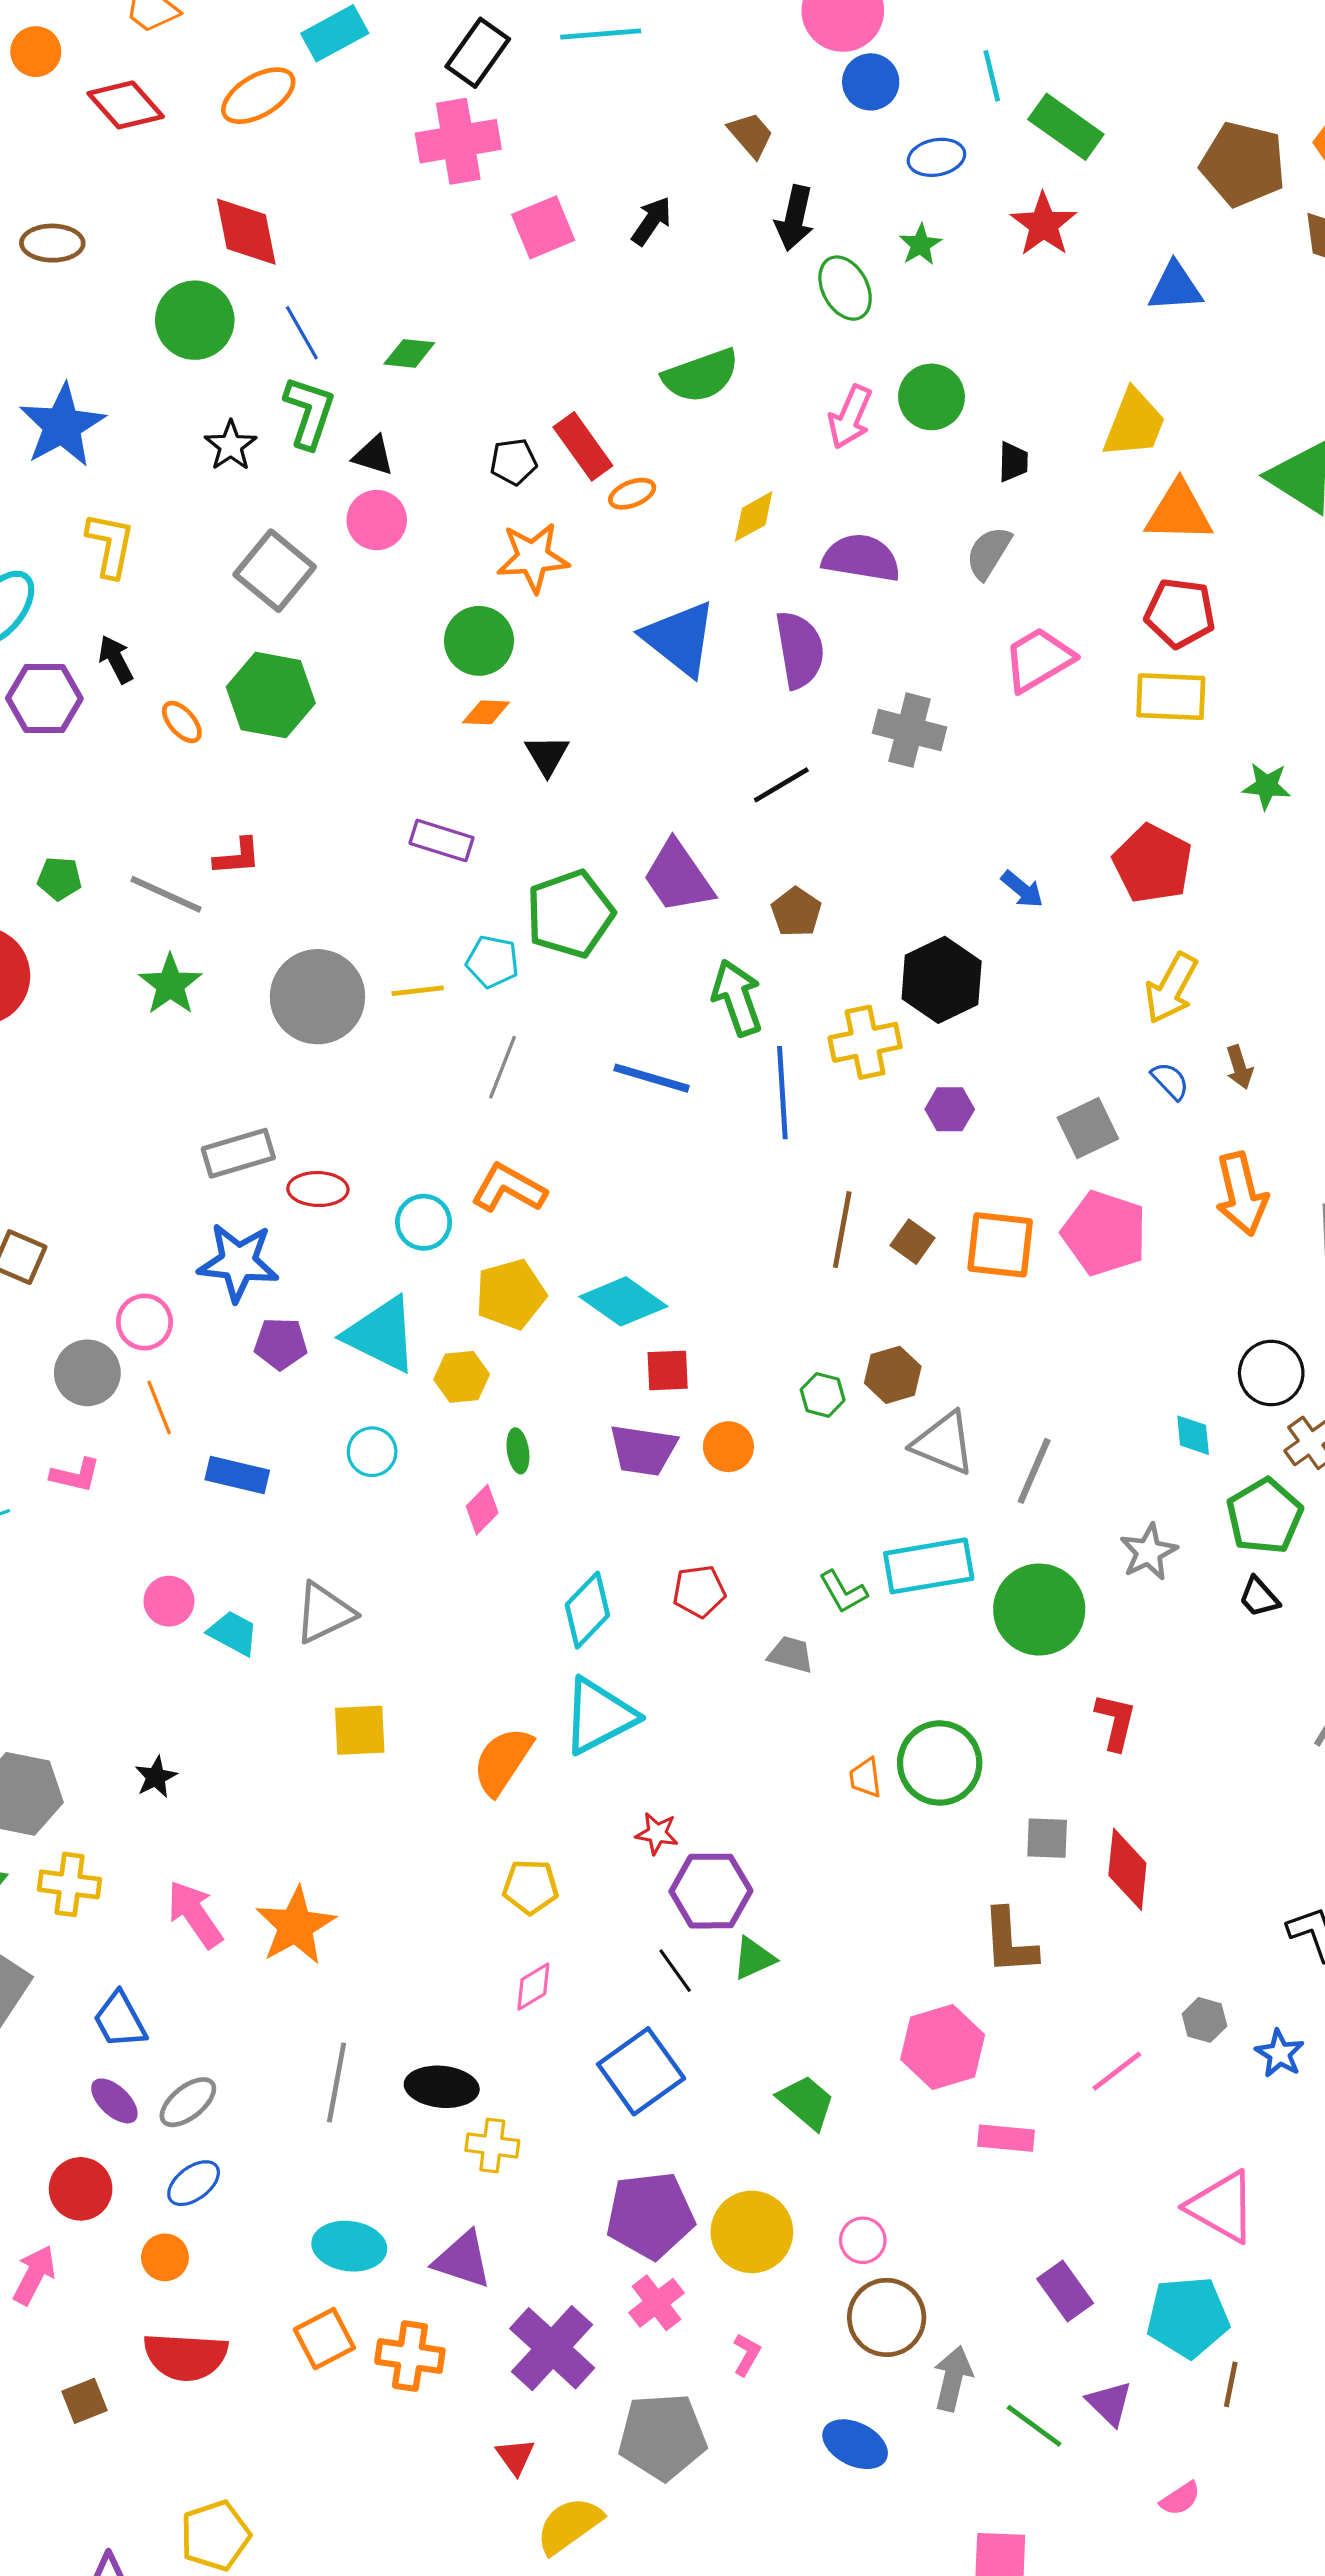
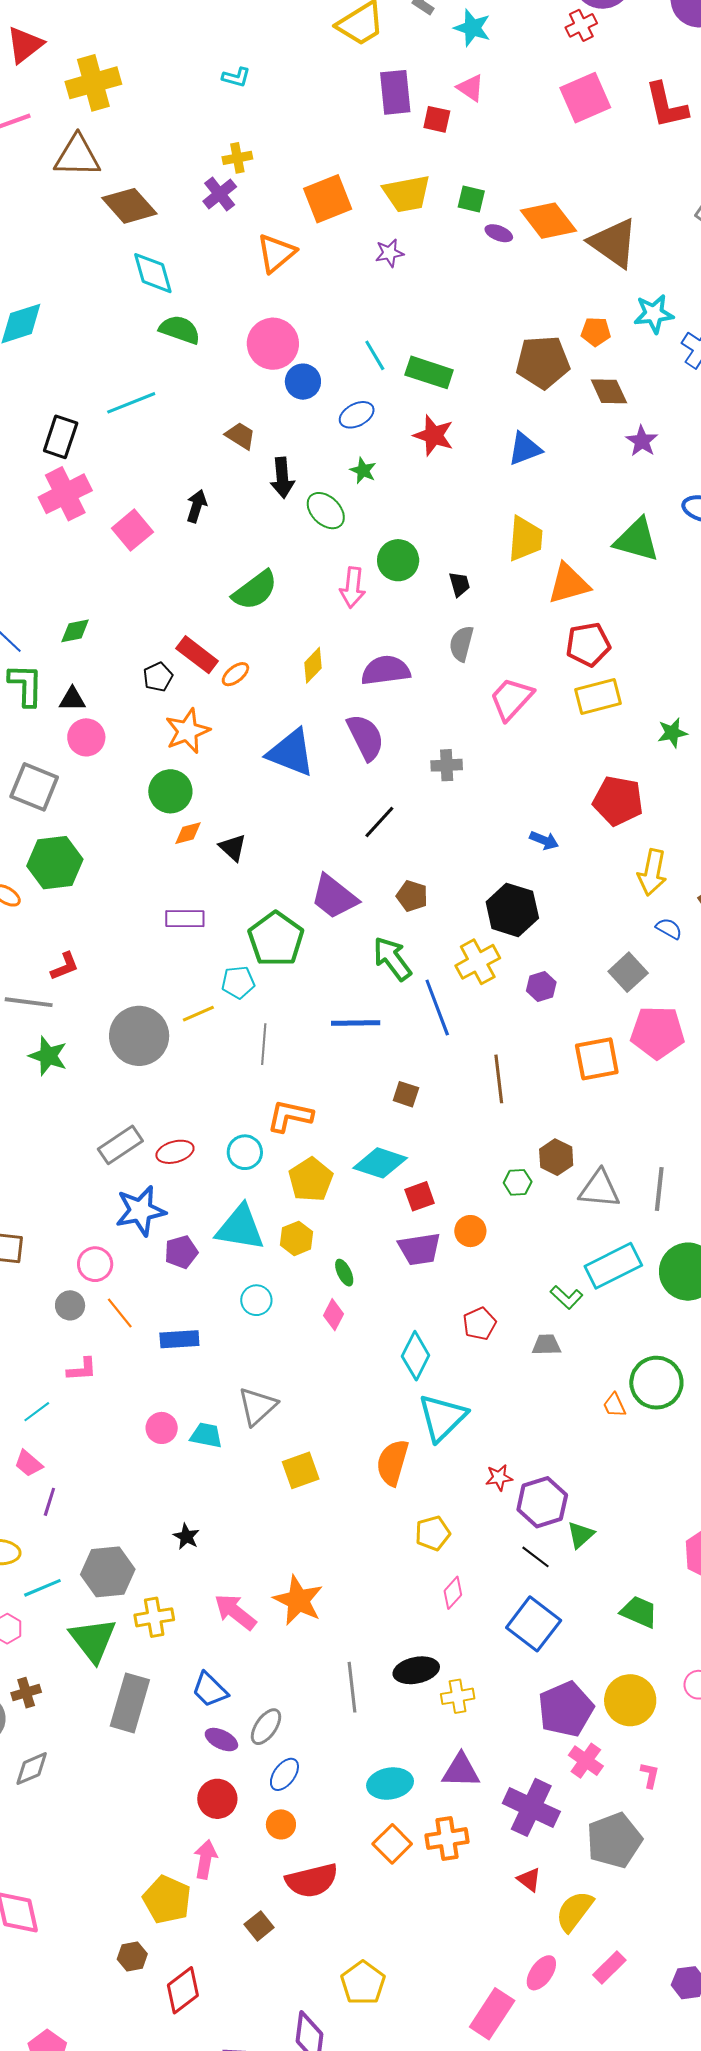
gray cross: (910, 730) -> (447, 765), size x0.7
brown square: (913, 1242) -> (406, 1094), moved
gray circle: (87, 1373) -> (70, 1305), size x0.7

